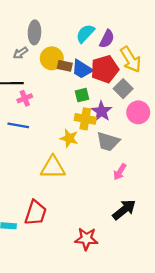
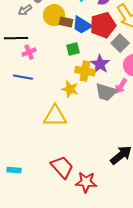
green square: (82, 95) -> (73, 49), moved
pink arrow: (120, 172) -> (121, 86), moved
red trapezoid: (36, 213) -> (62, 167), moved, turned -60

